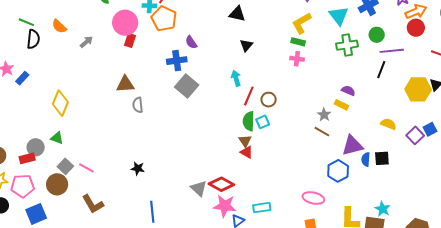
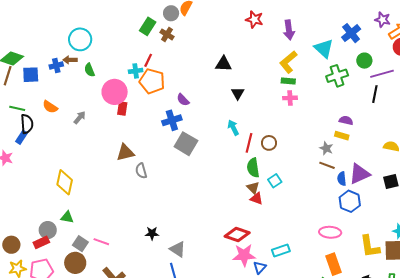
blue rectangle: (22, 78) -> (21, 137), moved
cyan square: (263, 122) -> (275, 181), moved
blue semicircle: (366, 159) -> (342, 179), moved
gray triangle: (199, 188) -> (178, 249), moved

